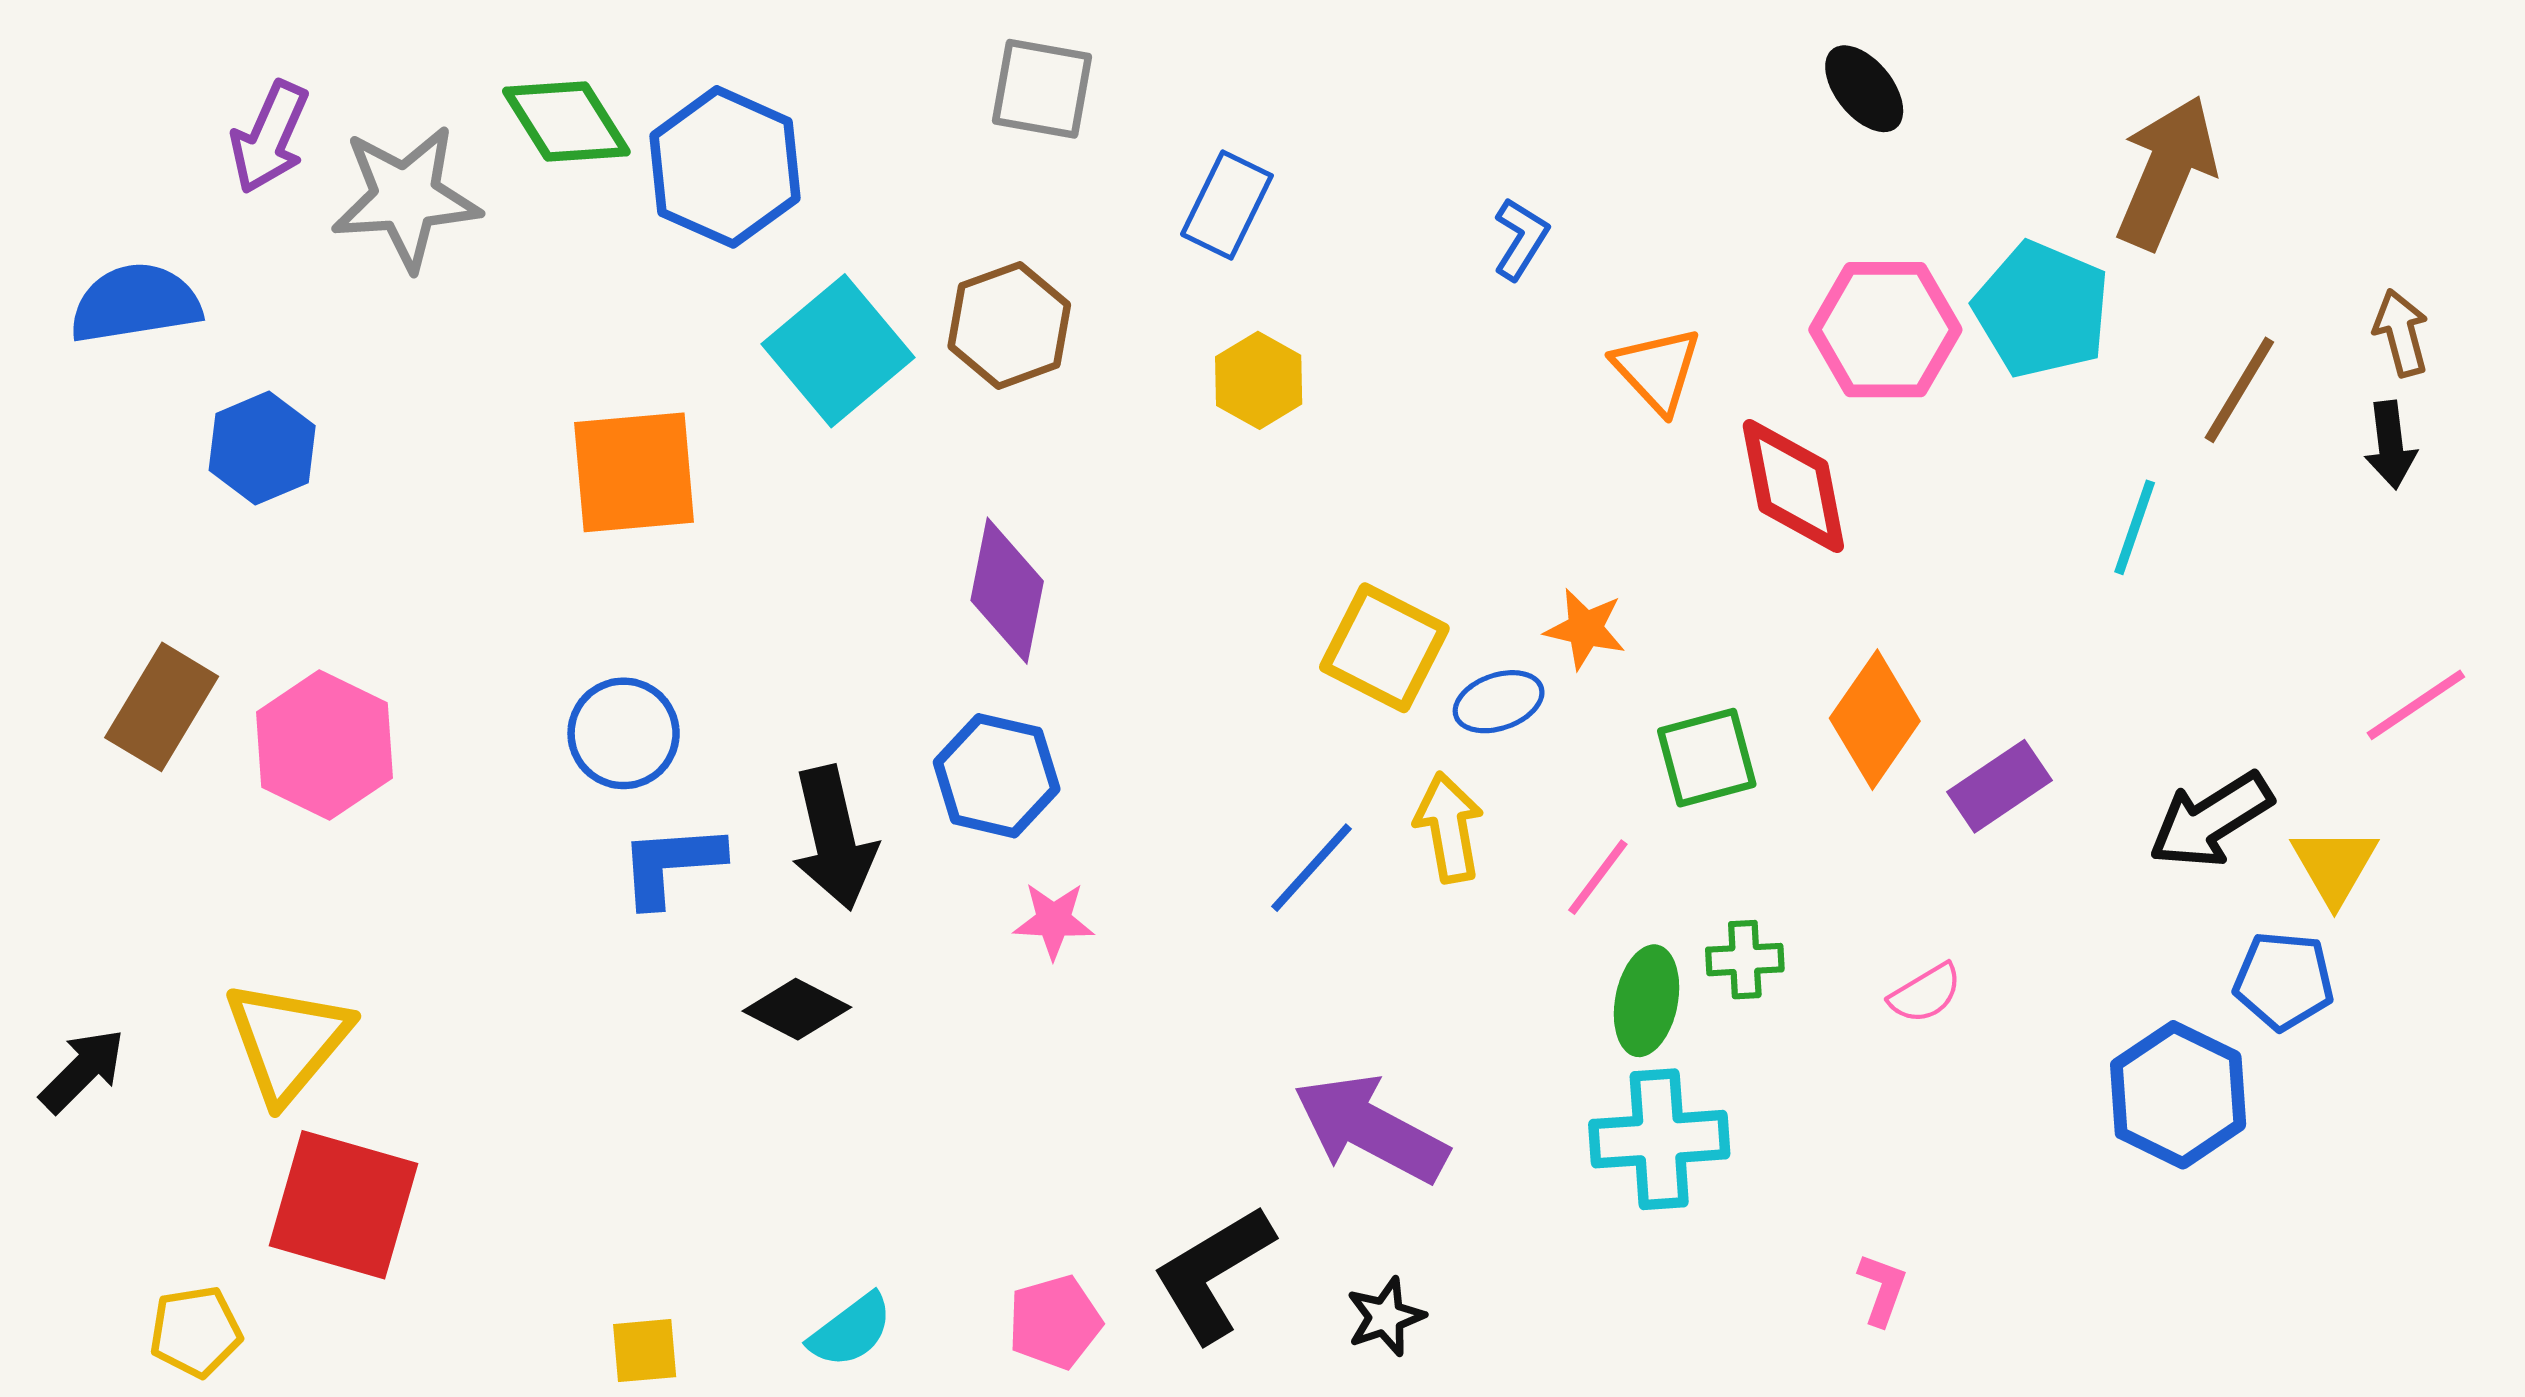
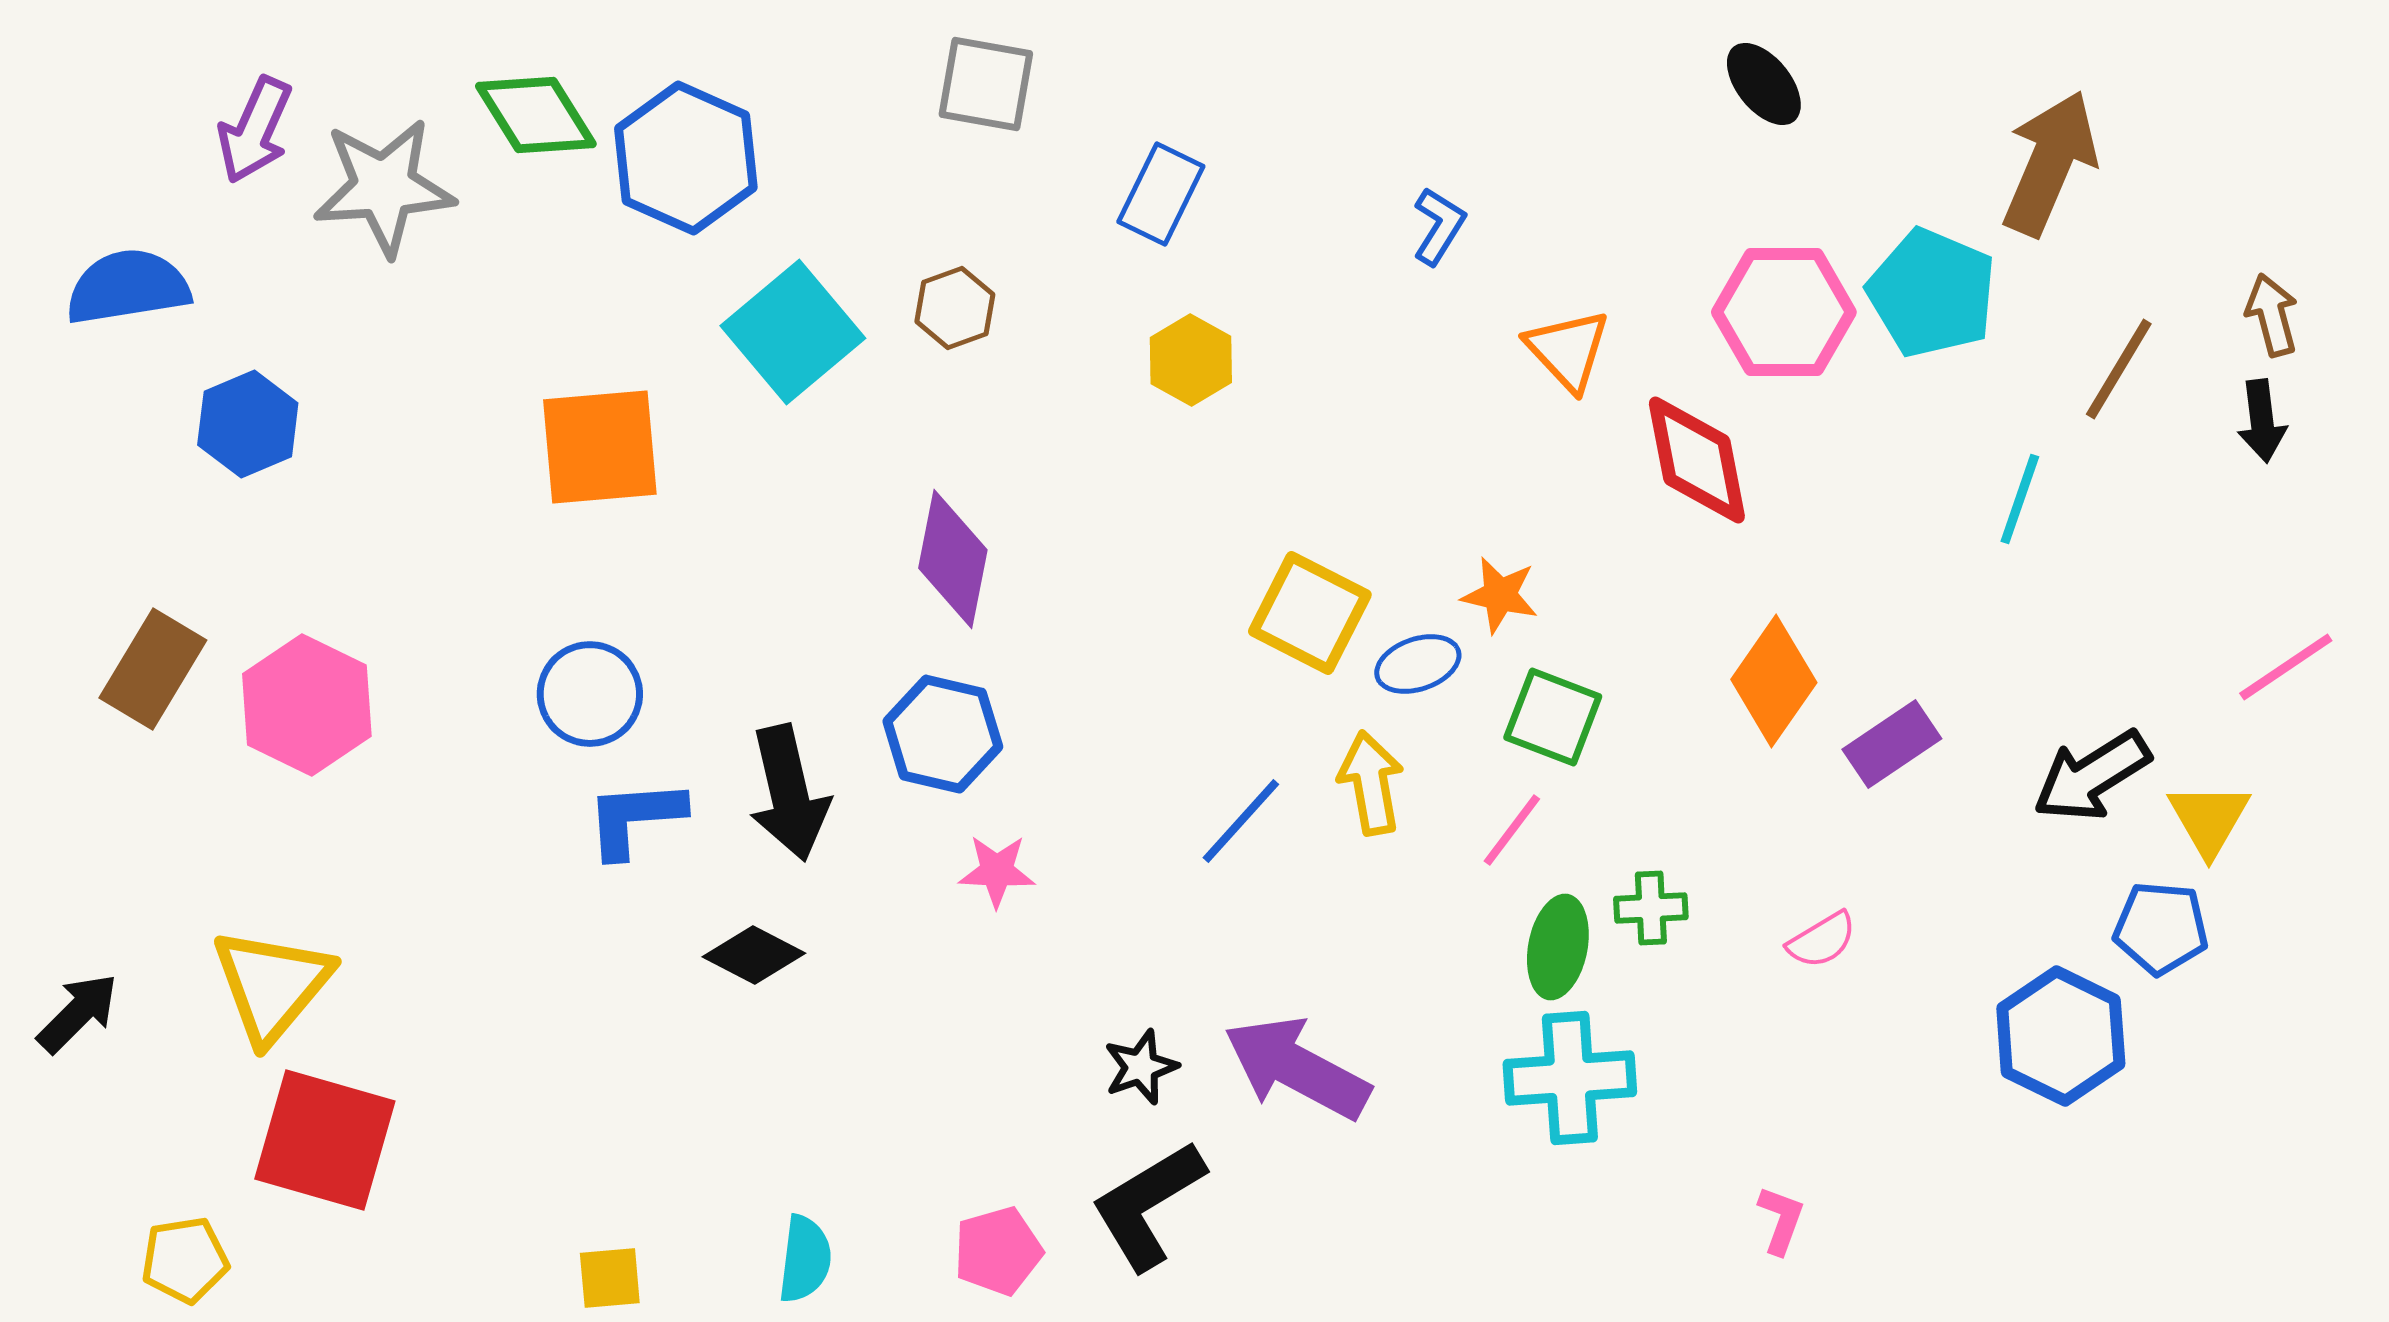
brown hexagon: (1009, 325) -> (955, 308), size x0.7
green square: (1707, 758) -> (1553, 717), moved, turned 36
black star: (1385, 1317) -> (1141, 1067), moved
cyan semicircle: (851, 1330) -> (805, 1259), turned -46

